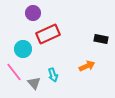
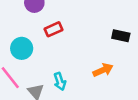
red rectangle: (48, 34) -> (53, 29), size x0.6

